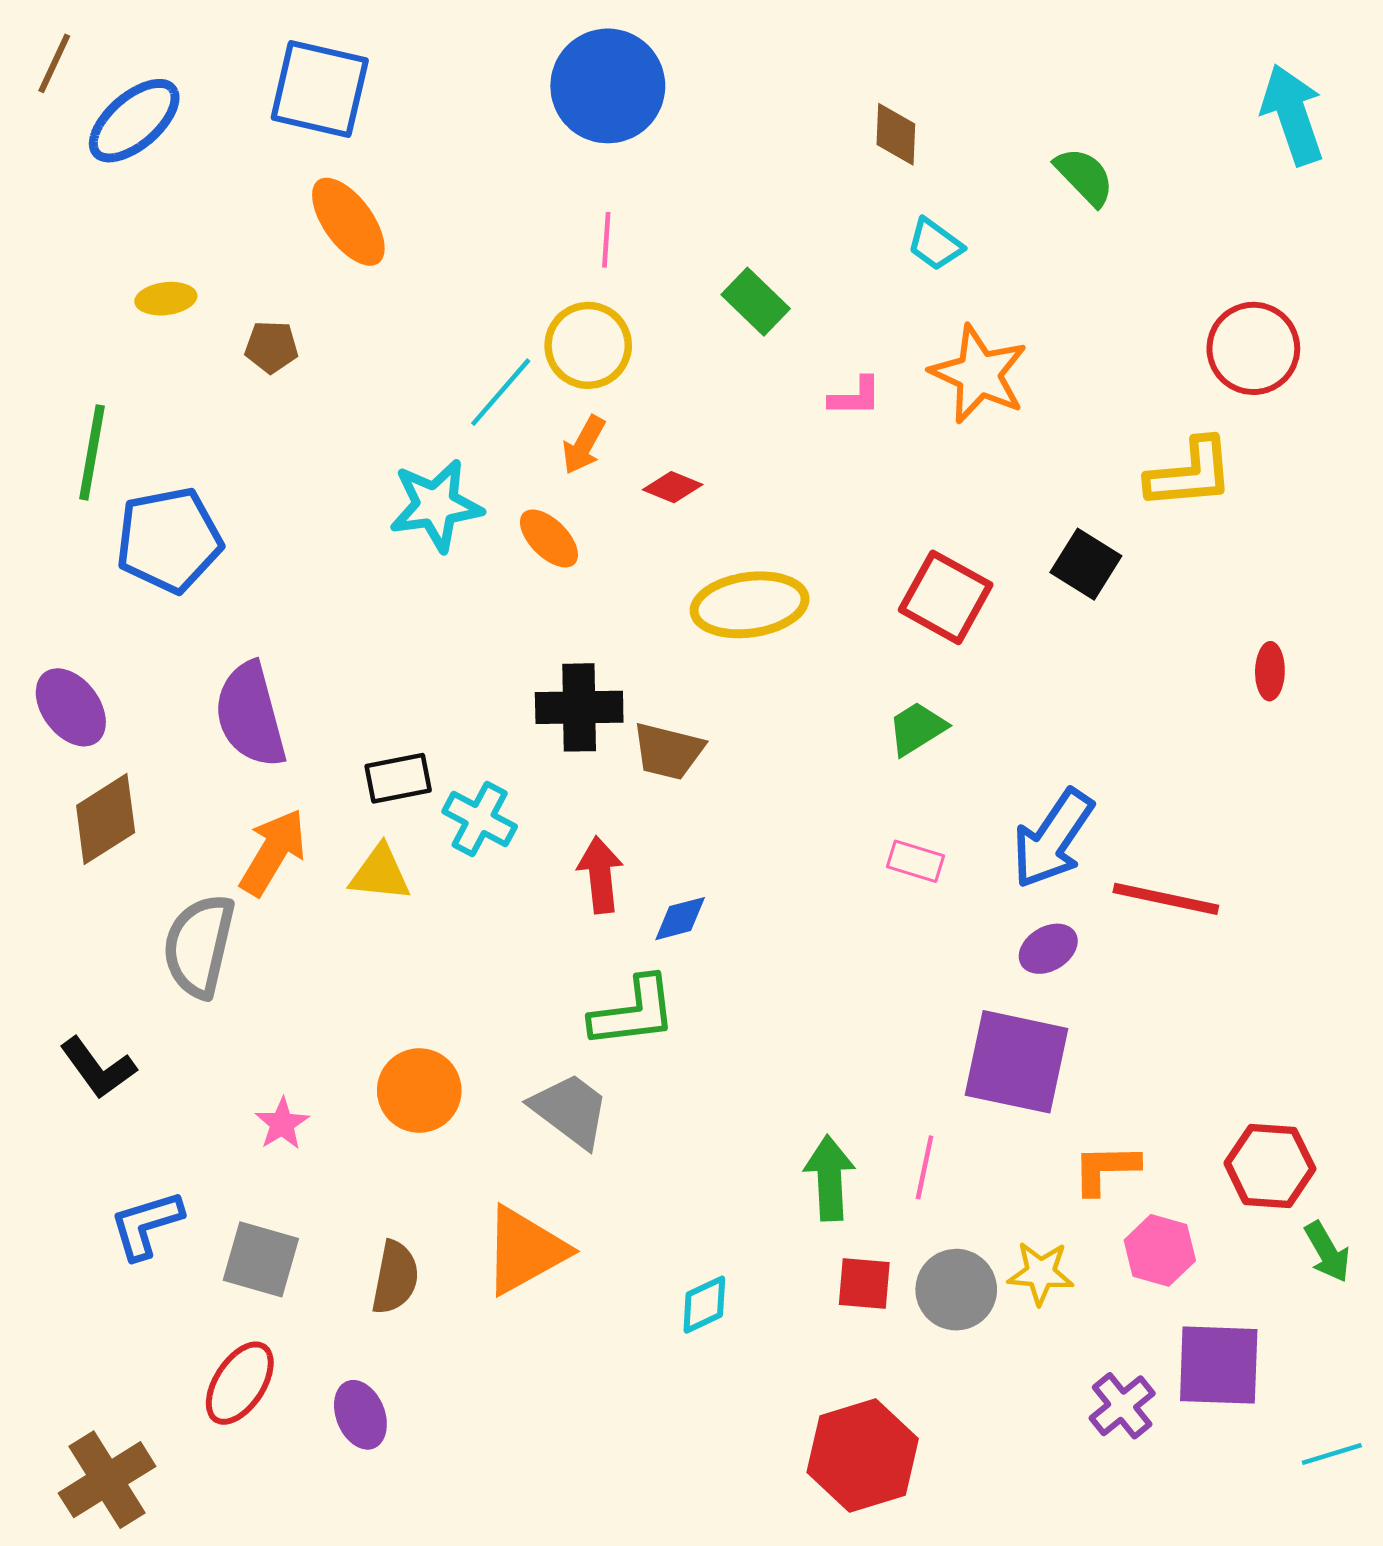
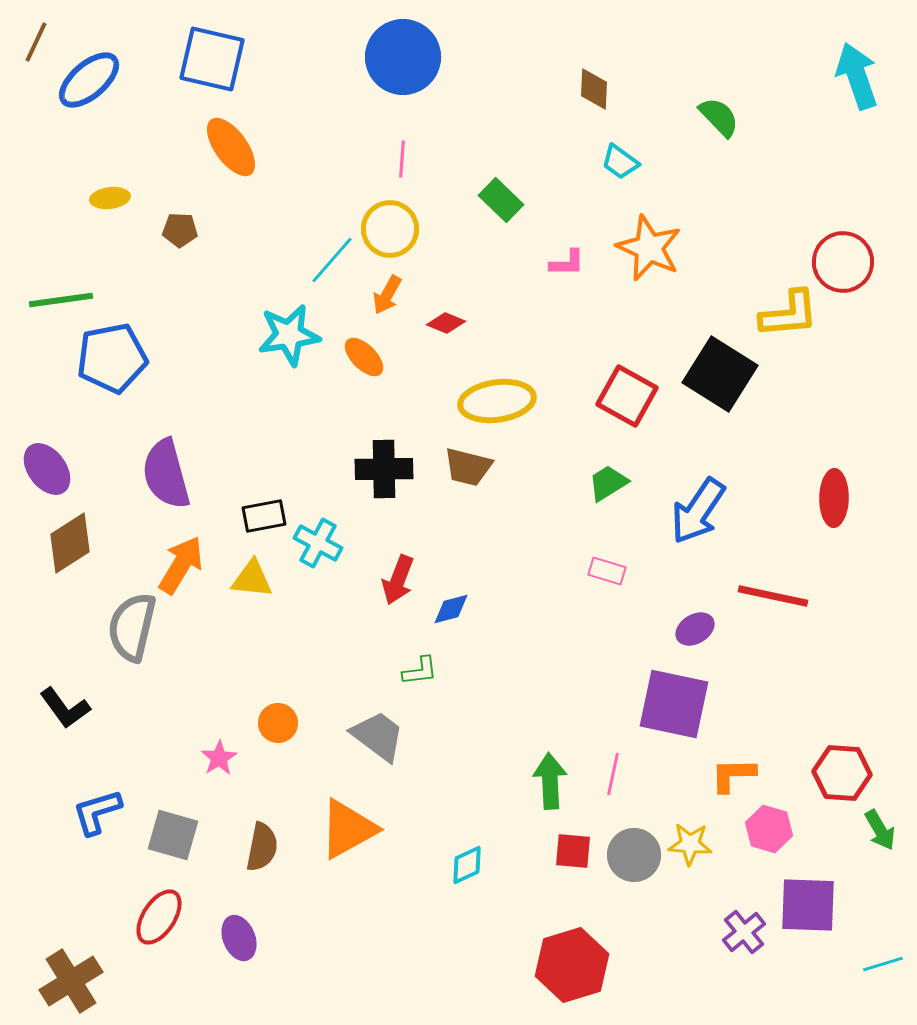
red circle: (1253, 348) -> (843, 262), moved
green line: (92, 452) -> (61, 300), turned 72
black square: (1086, 564) -> (720, 374), size x1.6
red ellipse: (1270, 671) -> (834, 498), moved, size x1.5
brown trapezoid: (668, 751) -> (468, 467), moved
blue arrow: (1053, 839) -> (698, 511), moved
red arrow: (600, 875) -> (398, 580), turned -153
green L-shape: (633, 1012) -> (420, 671), size x0.6
orange circle: (419, 1090) -> (278, 723), size x0.7
pink star: (282, 1124) -> (219, 758), moved

